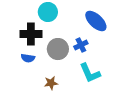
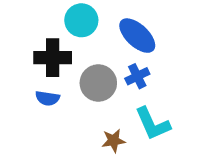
blue ellipse: (96, 21) -> (137, 36), moved
brown star: (51, 83) -> (114, 141), moved

